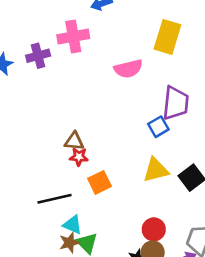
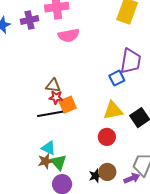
pink semicircle: (128, 69) -> (69, 35), moved
orange square: (100, 182) -> (68, 105), moved
black line: (55, 199) -> (50, 114), moved
red circle: (154, 229) -> (107, 137), moved

